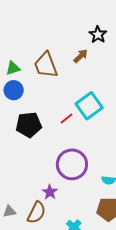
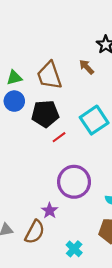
brown arrow: (81, 56) -> (87, 67), turned -91
red line: (67, 119) -> (59, 137), moved
black pentagon: (29, 125) -> (45, 114), moved

